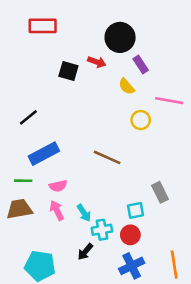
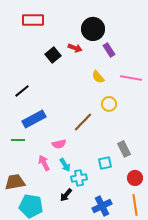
black square: (68, 71) -> (53, 55), turned 35
yellow semicircle: (126, 86) -> (98, 77), moved
yellow circle: (141, 120) -> (109, 104), moved
brown line: (107, 157) -> (83, 122), turned -70
pink semicircle: (58, 186) -> (59, 144), moved
brown trapezoid: (19, 209) -> (15, 182), moved
red circle: (130, 235) -> (135, 178), moved

